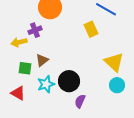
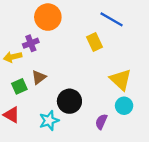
green square: (25, 68) -> (19, 86), turned -32
cyan star: (46, 84) -> (49, 121), moved
purple semicircle: (80, 101) -> (101, 122), moved

